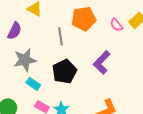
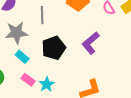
gray line: (60, 36) -> (42, 15), moved

